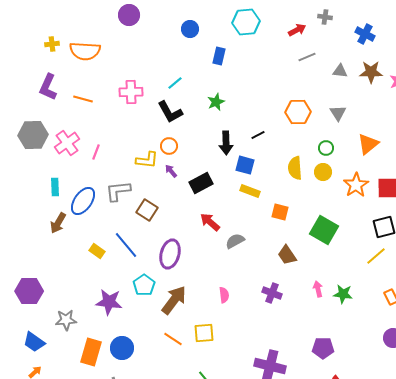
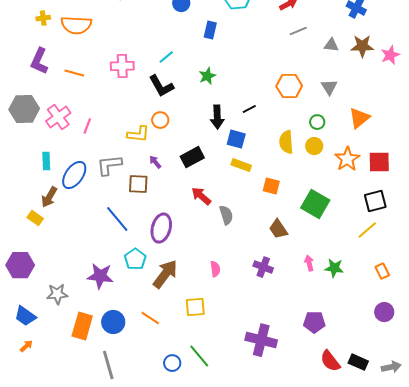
purple arrow: (171, 171) -> (155, 162), moved
brown square: (147, 210) -> (138, 184), turned -30
gray semicircle: (235, 241) -> (226, 215), turned 102
yellow rectangle: (97, 251) -> (35, 218), moved
orange line: (173, 339) -> (150, 318), moved

